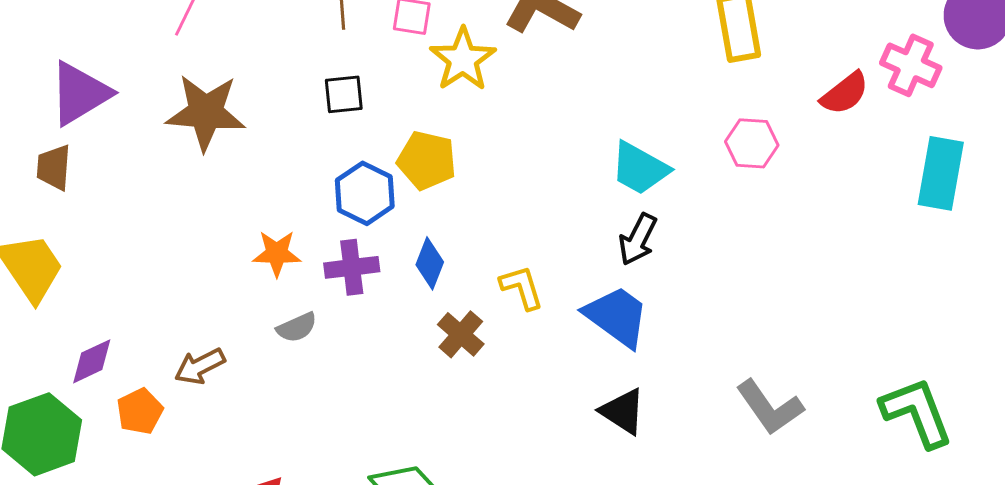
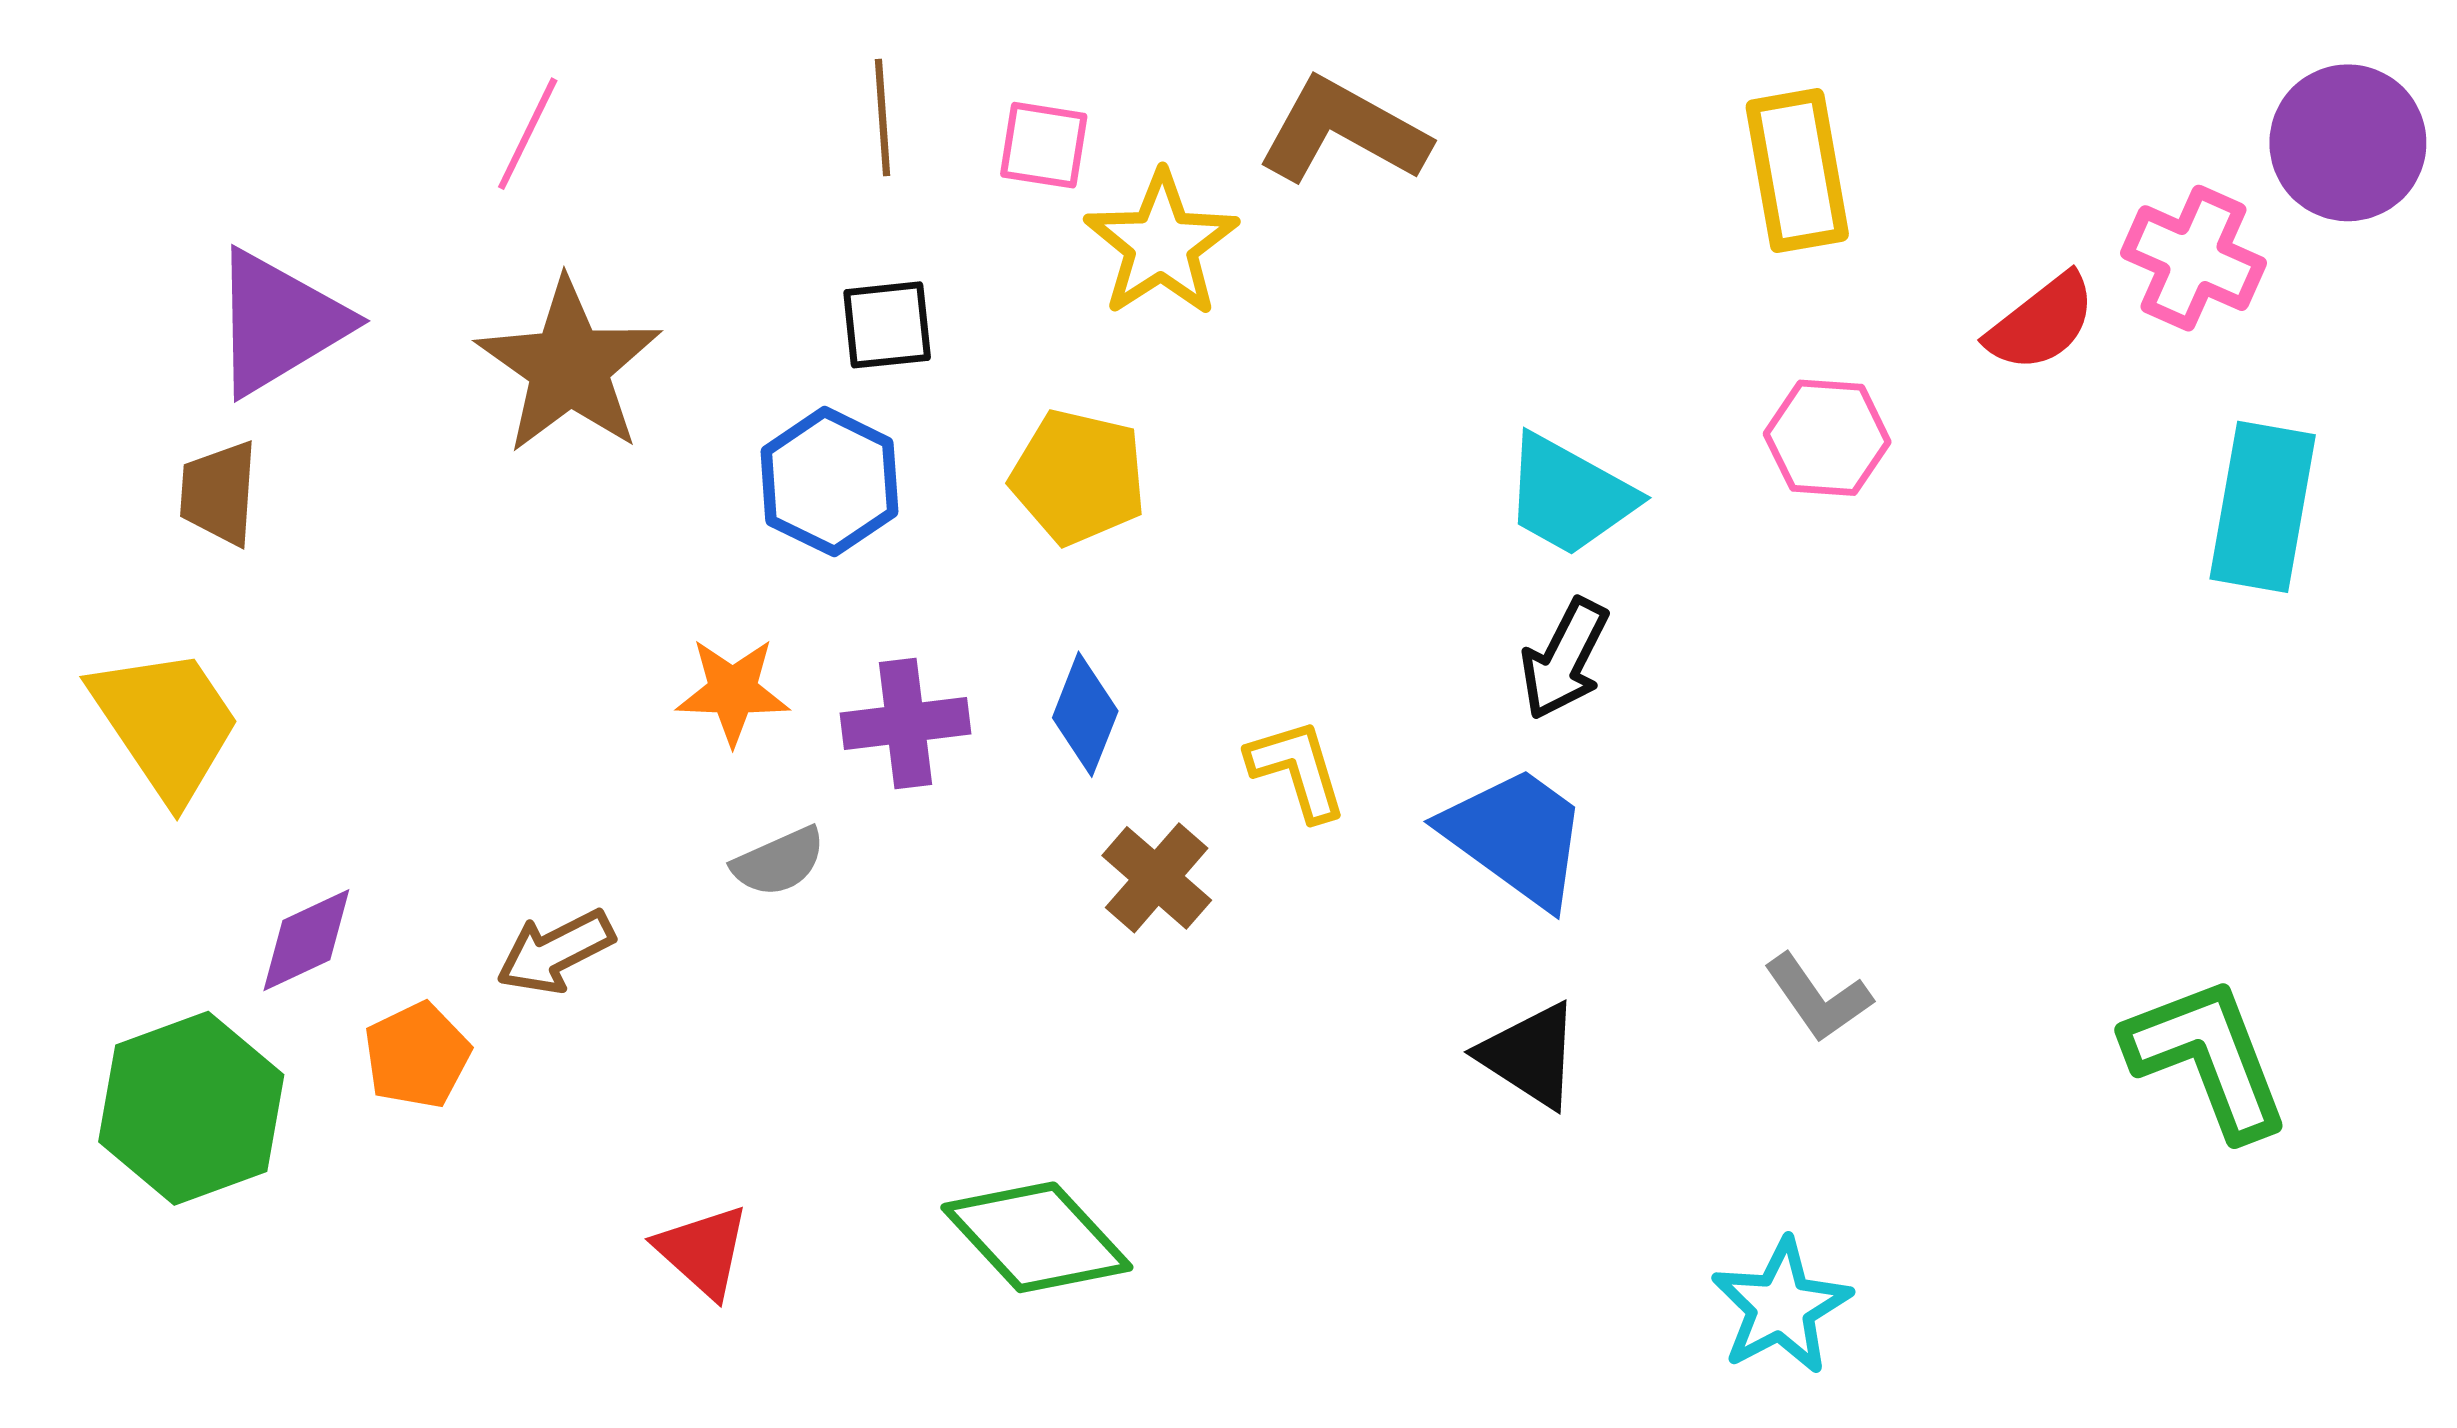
brown star: (206, 112) -> (569, 366), turned 30
blue hexagon: (365, 193) -> (829, 482), moved
gray L-shape: (770, 407) -> (1818, 998), moved, size x0.7

